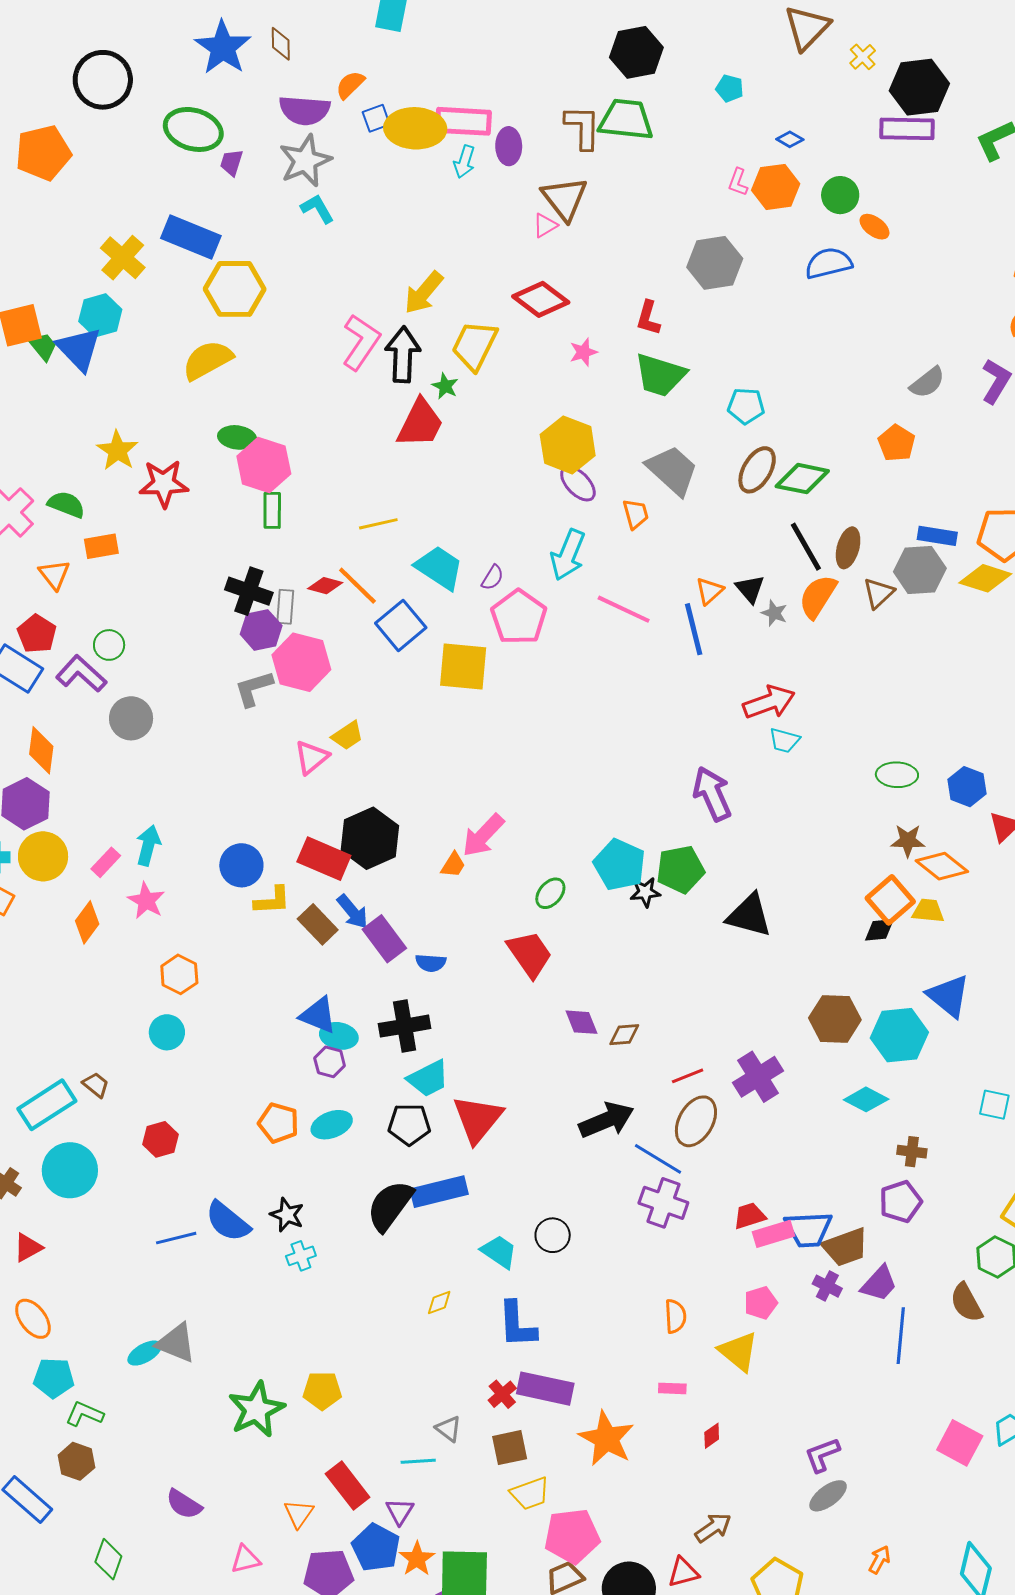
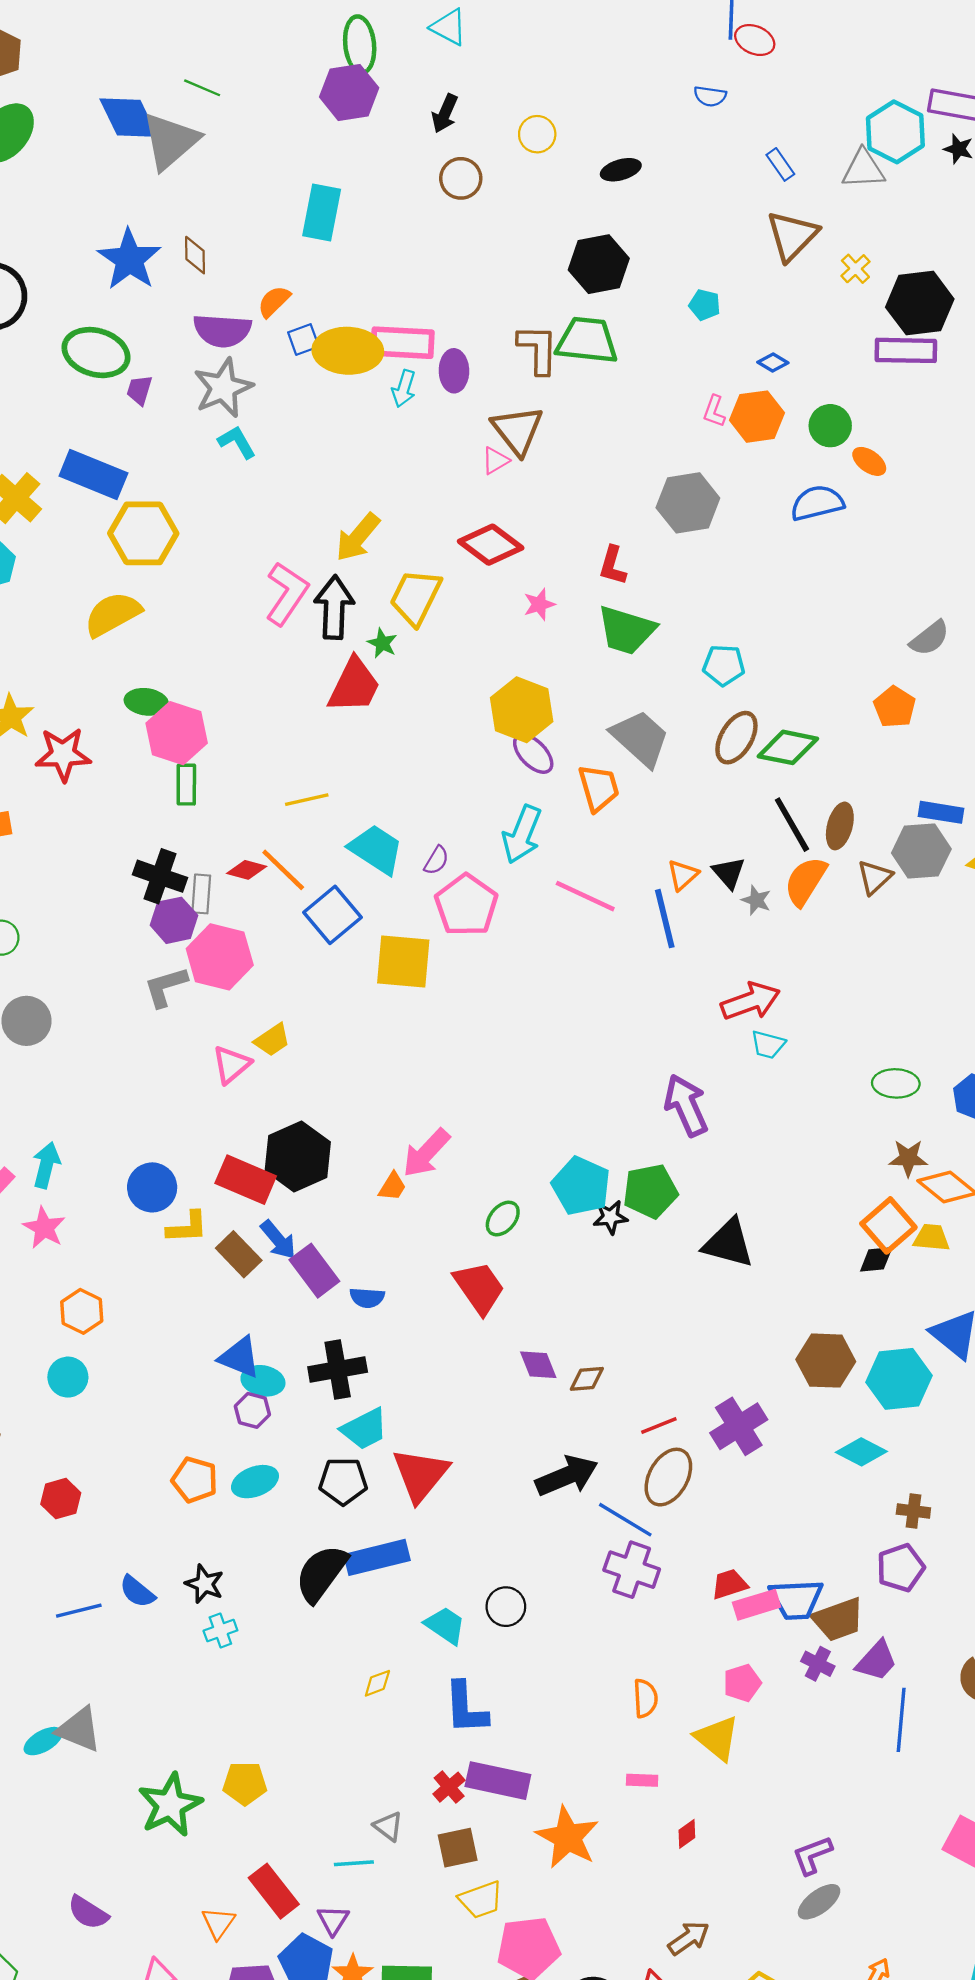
orange trapezoid: (636, 514) -> (599, 788), size x1.4
blue semicircle: (228, 1221) -> (137, 1592), size x0.7

